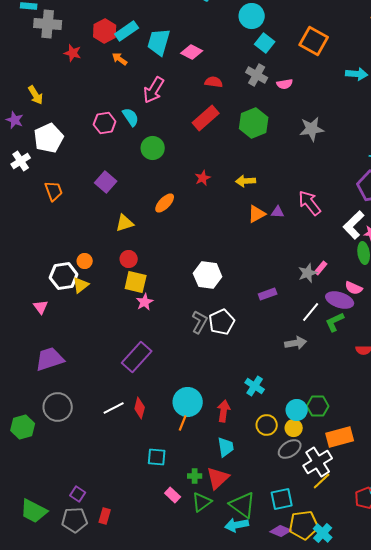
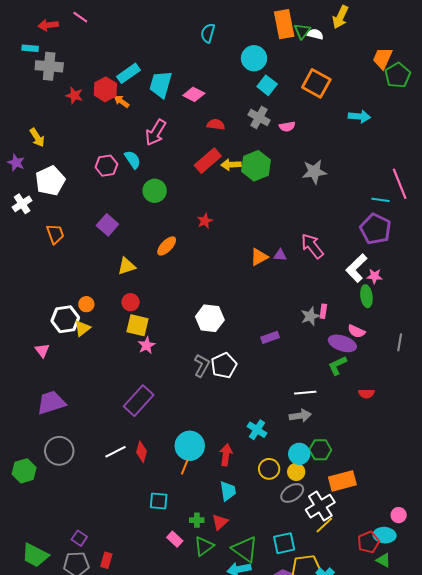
red hexagon: (105, 31) -> (105, 89), moved
yellow arrow: (246, 181) -> (231, 165), moved
pink rectangle: (321, 268) -> (323, 311), turned -32
white line: (311, 312) -> (305, 393), moved, turned 45
gray arrow: (296, 343) -> (300, 416), moved
red triangle: (218, 478) -> (220, 522), size x0.7

